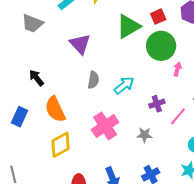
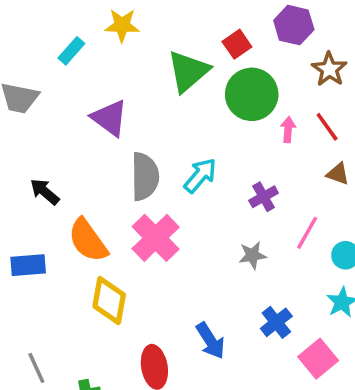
gray semicircle: (93, 80) -> (145, 176), size x1.5
pink line: (178, 116) -> (307, 233), moved
blue rectangle: (20, 117) -> (28, 265), turned 72
pink cross: (105, 126) -> (156, 238), moved
yellow diamond: (61, 145) -> (109, 300), turned -40

